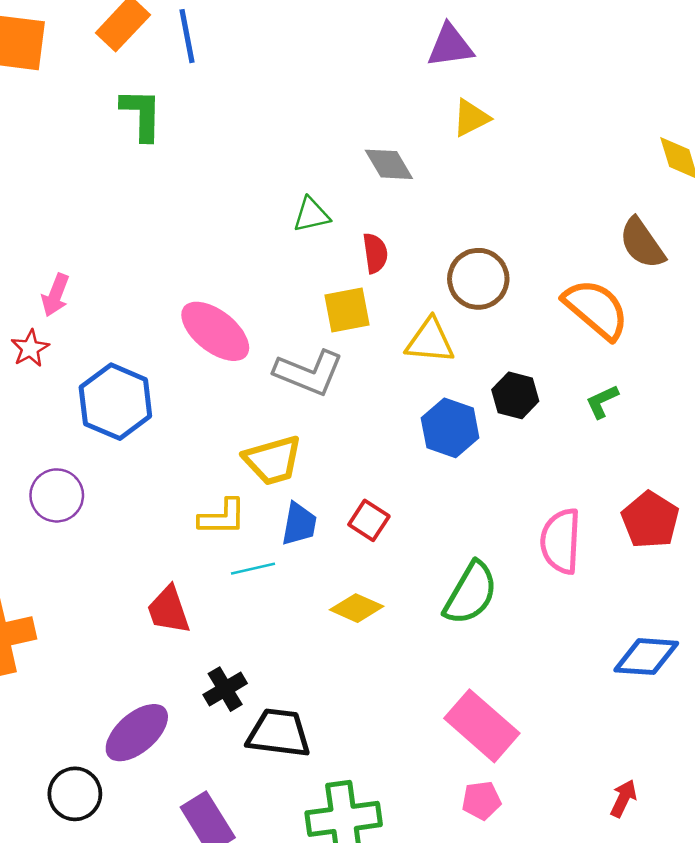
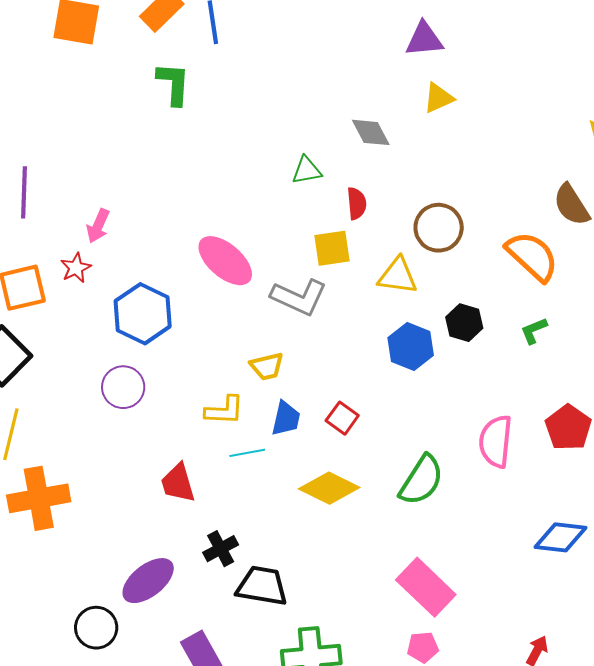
yellow trapezoid: (273, 460) -> (267, 366), size x0.7
purple circle: (57, 495) -> (123, 387), moved
yellow diamond: (357, 608) -> (329, 488), size x1.4

